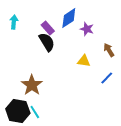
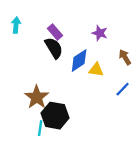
blue diamond: (69, 18) -> (79, 61), moved
black hexagon: (18, 111) -> (55, 116), moved
cyan line: (35, 112) -> (40, 128), turned 40

